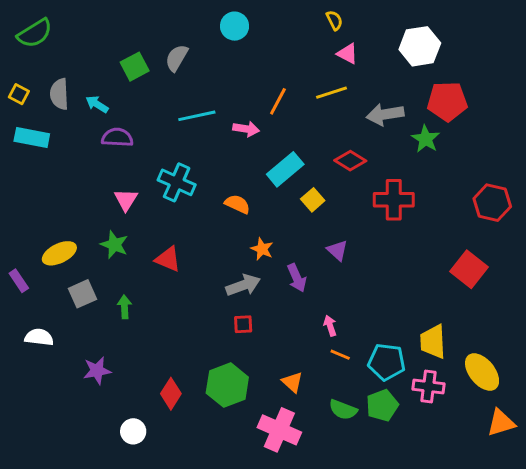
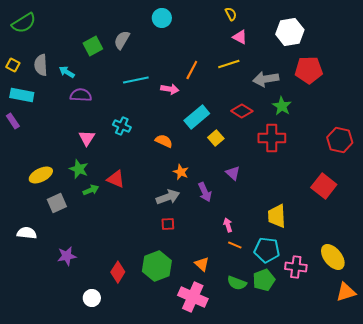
green star: (426, 139) -> (282, 106), moved
cyan cross: (177, 182) -> (122, 126), size x0.7
purple rectangle: (19, 281) -> (13, 121), moved
green arrow: (124, 307) -> (91, 190), moved, turned 70
yellow trapezoid: (433, 342) -> (277, 216), moved

